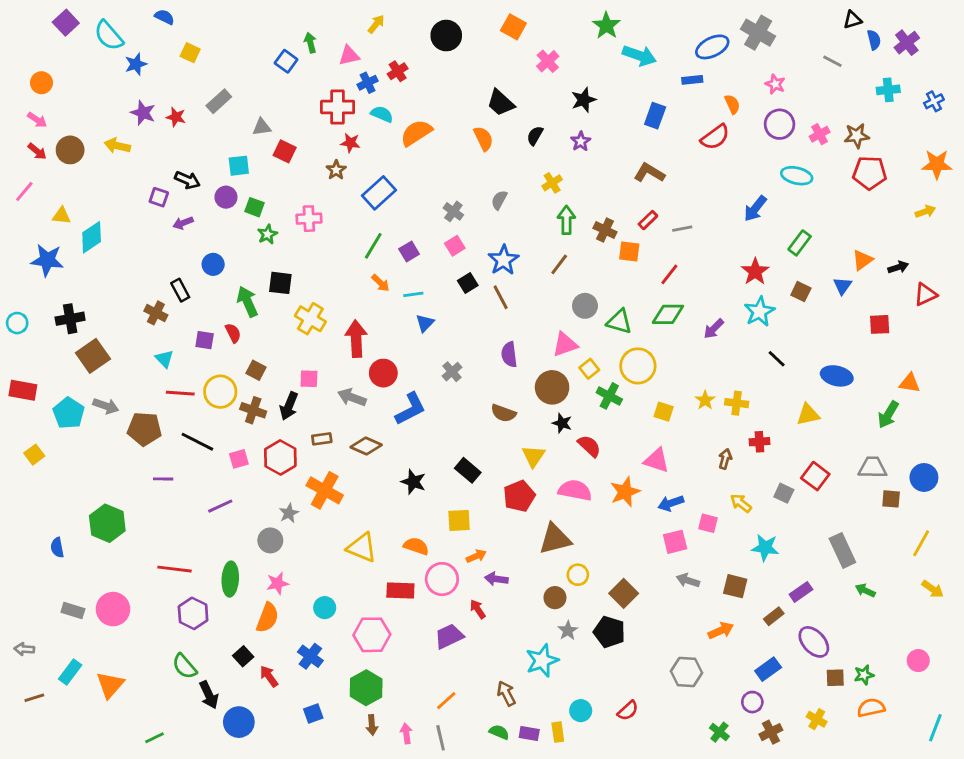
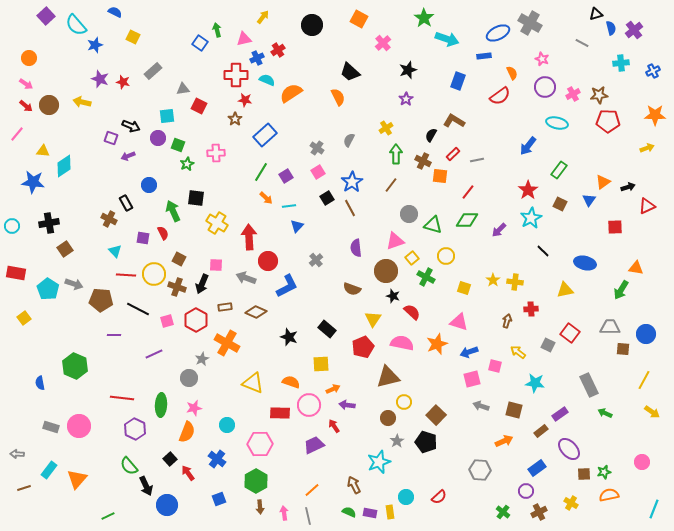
black semicircle: (535, 136) -> (431, 135), moved
brown square: (93, 356) -> (65, 249), size x0.7
yellow circle: (638, 366) -> (446, 256), size x0.7

